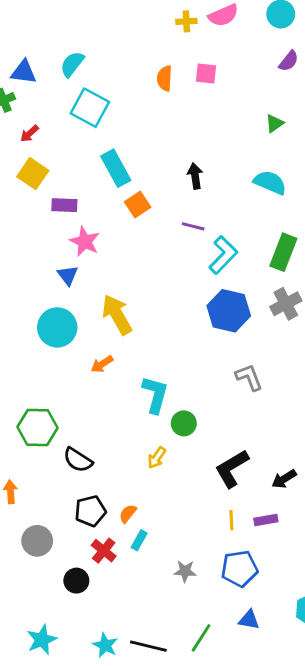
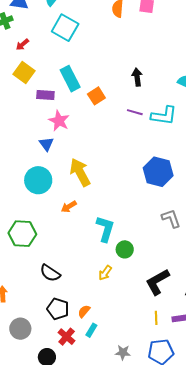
cyan rectangle: (116, 168) -> (70, 79), moved
cyan L-shape: (223, 255) -> (164, 116), moved, turned 52
green hexagon: (38, 427) -> (22, 234), moved
black pentagon: (90, 511) -> (58, 309), turned 30

